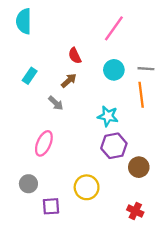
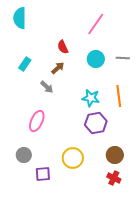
orange line: (141, 95) -> (119, 96), moved
brown circle: (139, 167) -> (115, 155), moved

